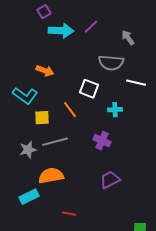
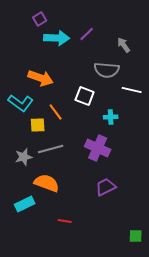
orange arrow: (45, 71) -> (41, 78), size x1.4
orange line: (70, 110) -> (56, 112), moved
purple cross: (102, 141) -> (98, 148), size x1.4
orange semicircle: (51, 176) -> (47, 183), turned 30

